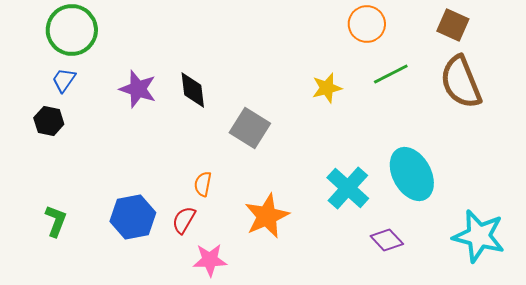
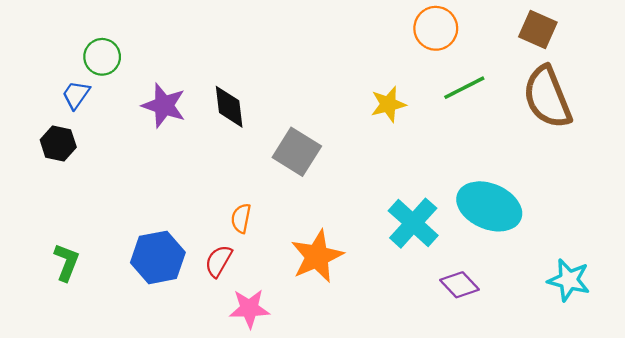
green circle: (72, 30) -> (102, 57), moved, size x0.6
cyan ellipse: (412, 174) -> (489, 206), turned -38
cyan star: (479, 236) -> (569, 280), size x0.7

